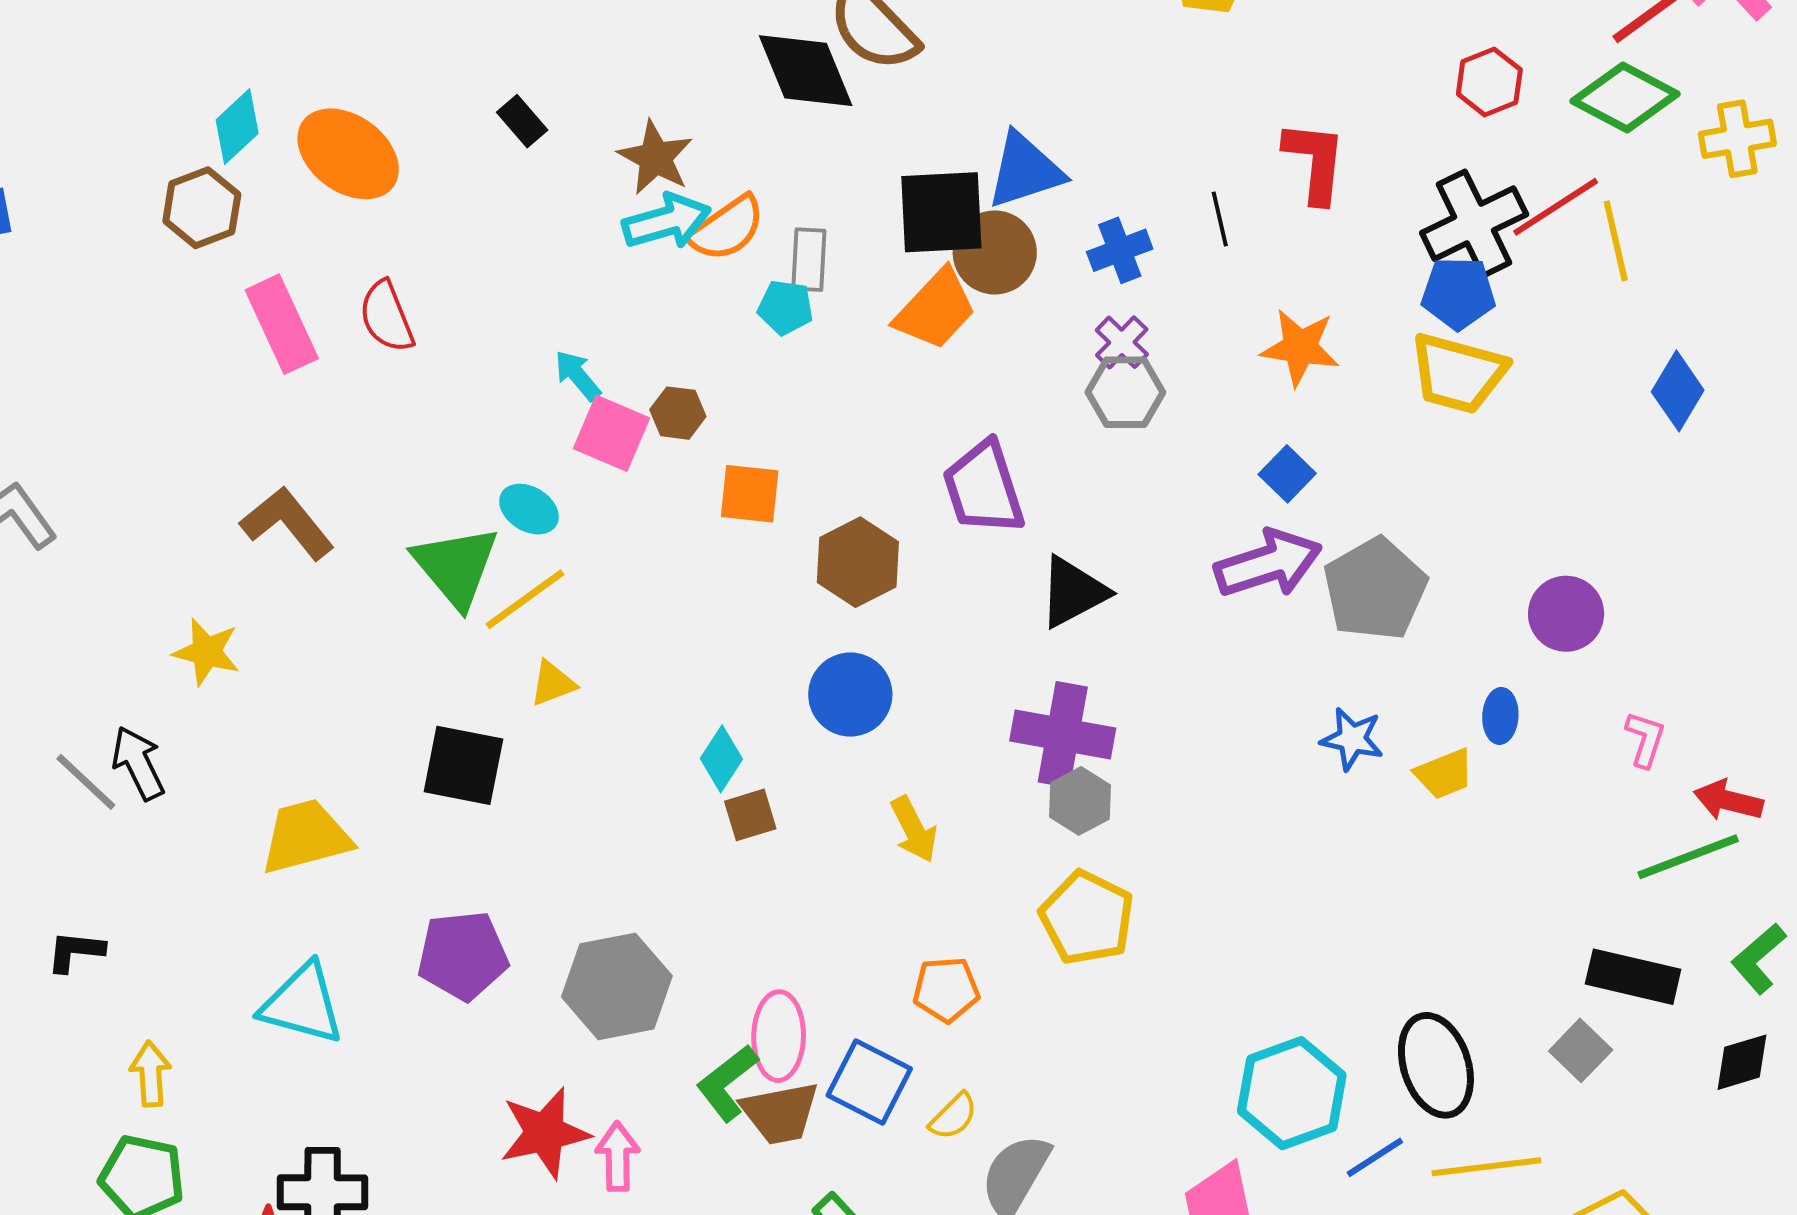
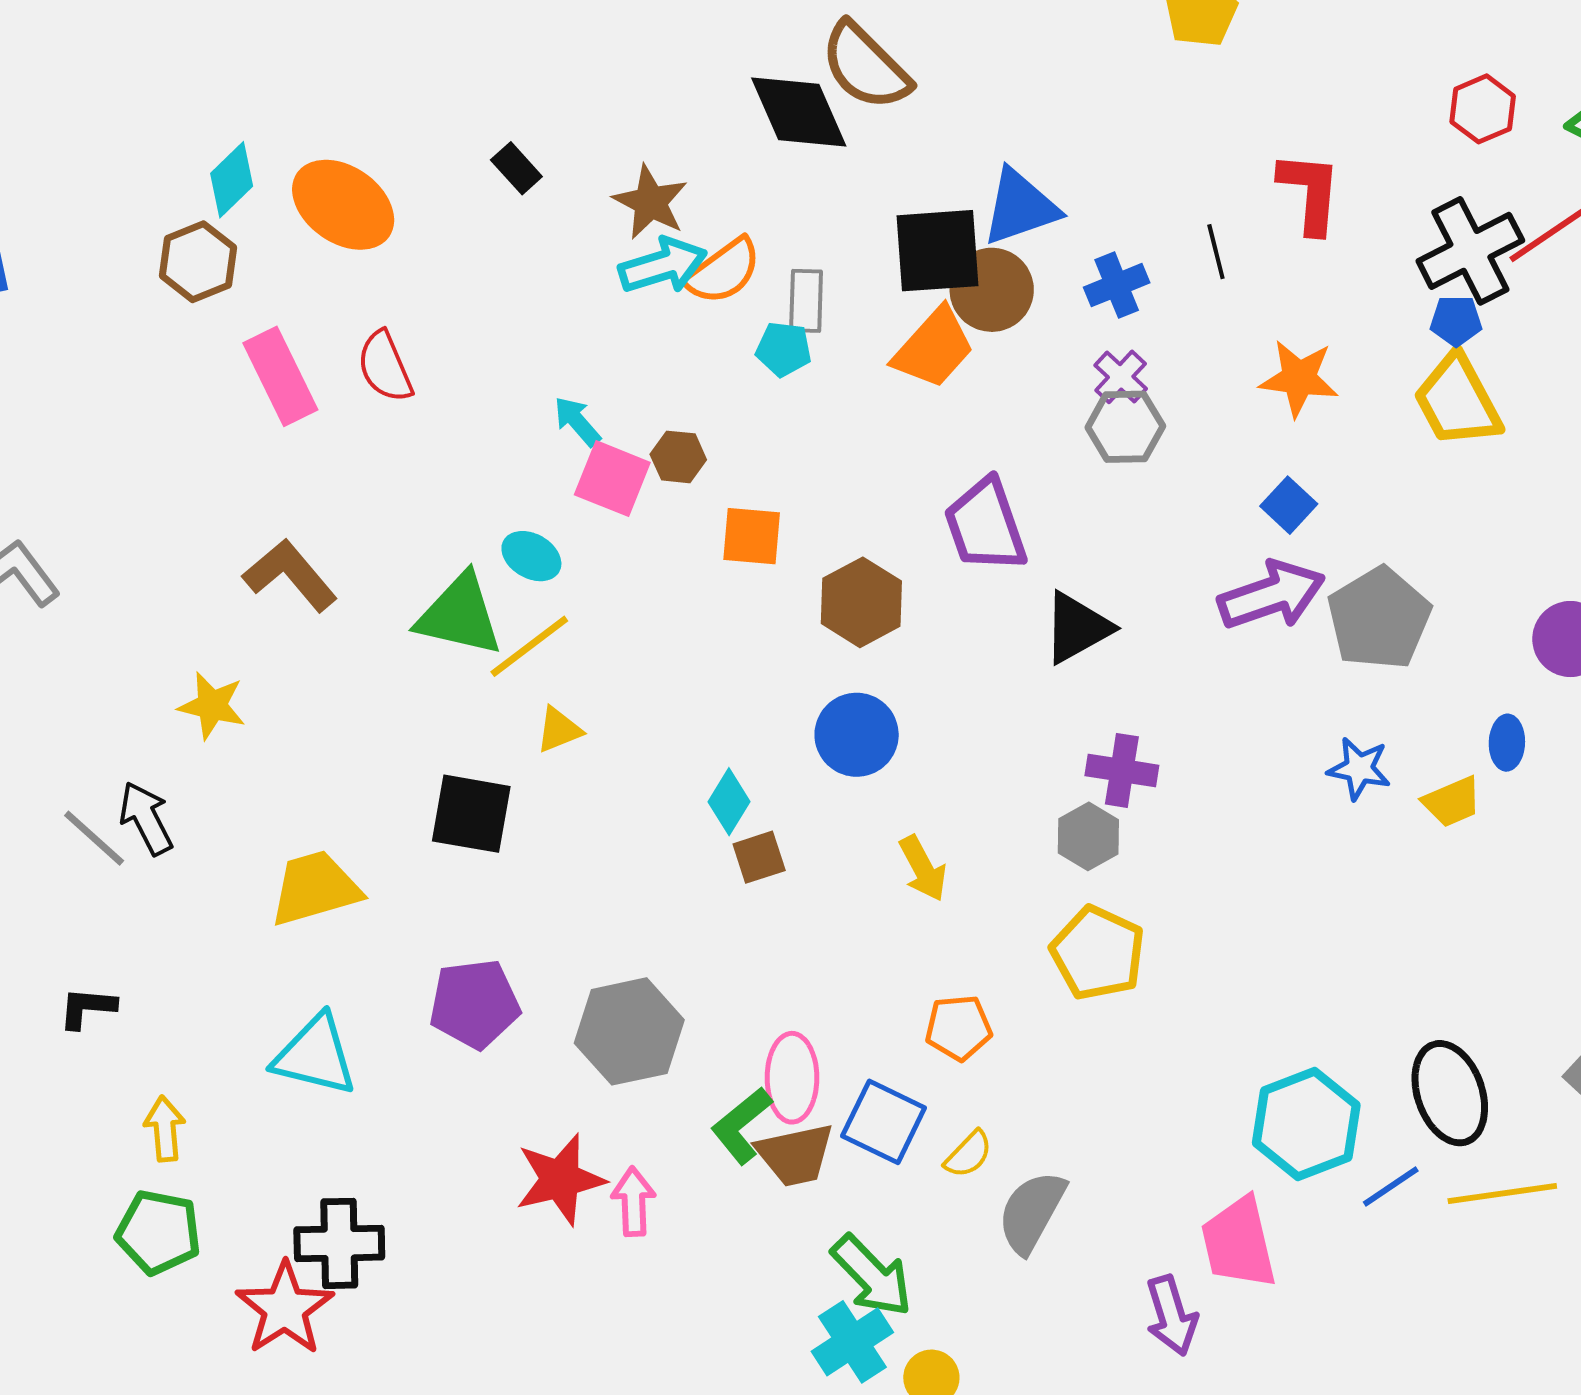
blue pentagon: (1458, 293) -> (1456, 321), size x0.7
yellow trapezoid: (1458, 373) -> (1457, 401), turned 48
green triangle: (456, 567) -> (459, 615), turned -36
purple cross: (1063, 734) -> (1122, 770), moved, size x0.7

